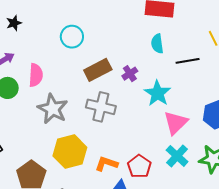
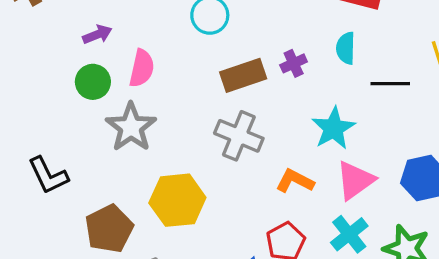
purple cross: (130, 74) -> (294, 63), moved
gray star: (53, 109) -> (131, 127), moved
orange L-shape: (106, 164) -> (295, 181), moved

